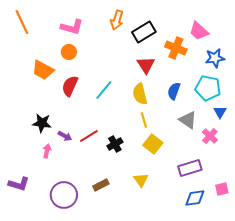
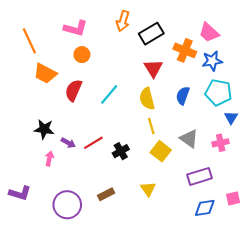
orange line: (22, 22) -> (29, 41), moved
orange circle: (69, 52) -> (82, 55), moved
blue star: (215, 58) -> (212, 61), moved
gray triangle: (188, 120) -> (189, 139), moved
pink cross: (210, 136) -> (221, 143), turned 35

